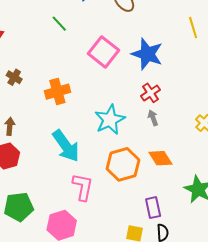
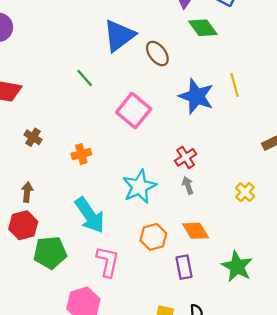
blue star: (147, 54) -> (196, 96), moved
orange cross: (57, 92) -> (81, 154), size x0.7
orange hexagon: (123, 164) -> (153, 237), size x0.7
green pentagon: (19, 207) -> (50, 253), moved
purple rectangle: (153, 208) -> (184, 267), moved

